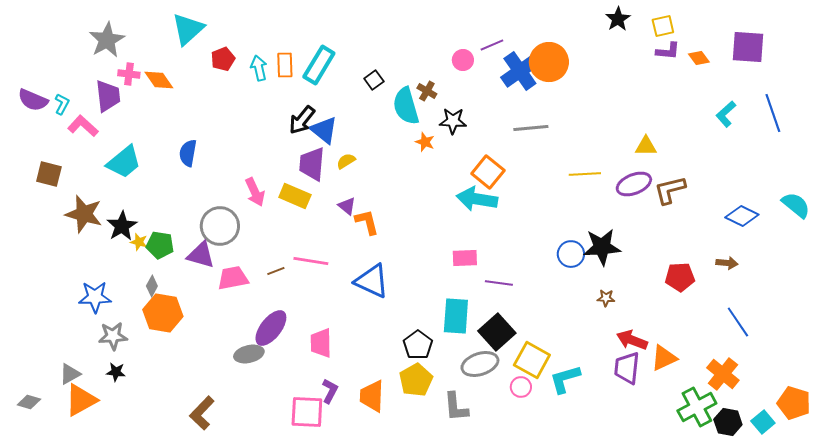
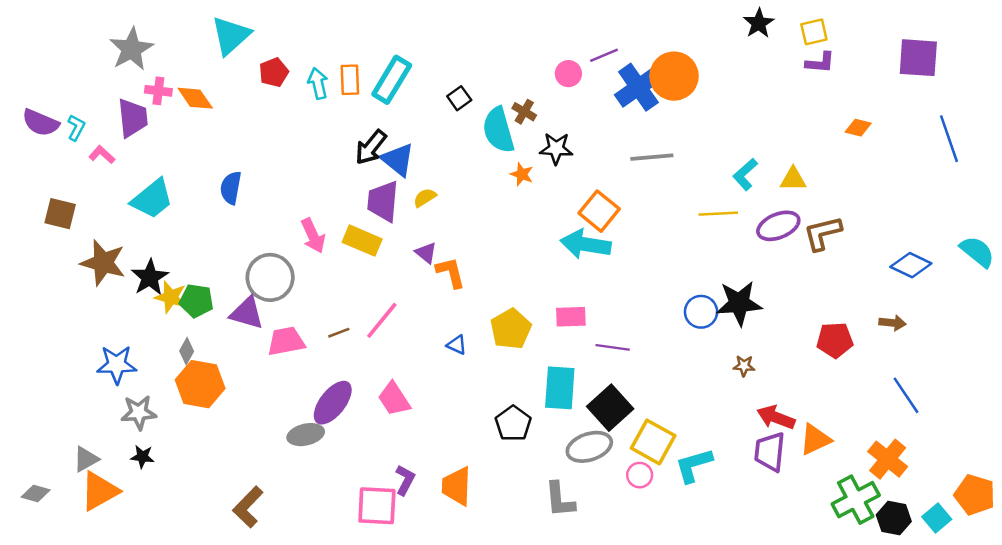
orange diamond: (699, 58) -> (858, 128), moved, turned -40
cyan L-shape: (726, 114) -> (745, 174), moved
pink L-shape: (83, 126) -> (102, 155), size x0.7
yellow star: (139, 242) -> (171, 297), size x1.5
pink line: (311, 261) -> (382, 320), turned -60
blue triangle: (372, 281) -> (457, 345), size x0.5
pink trapezoid: (321, 343) -> (394, 399), moved, turned -32
yellow pentagon: (416, 380) -> (511, 329), moved

